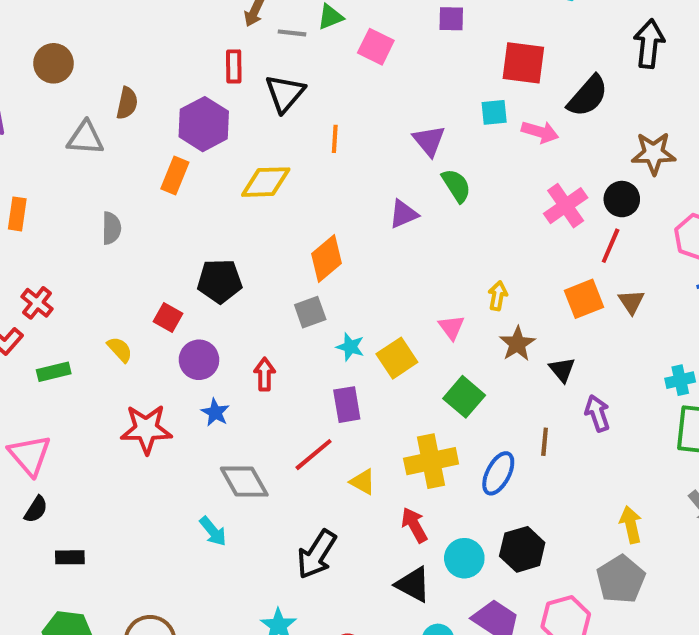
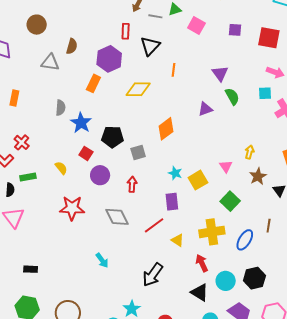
purple square: (451, 19) -> (235, 30), moved
cyan square: (494, 112) -> (265, 93), moved
gray square: (310, 312) -> (138, 153), moved
blue star: (215, 412) -> (81, 123), moved, size x1.5
gray diamond: (244, 482) -> (117, 217), moved
black semicircle: (36, 509) -> (10, 190), moved, turned -32

